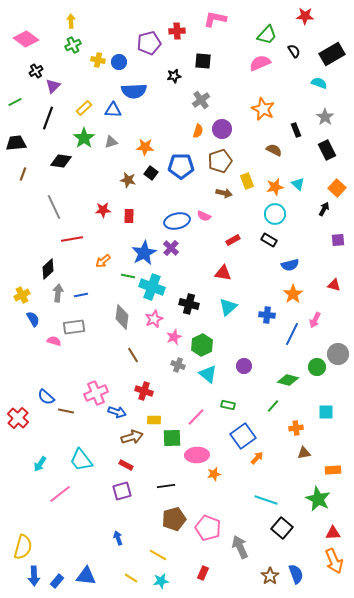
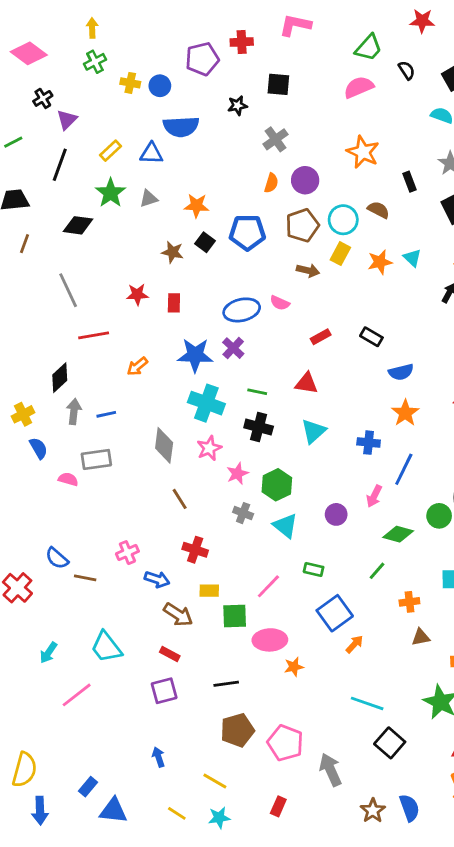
yellow rectangle: (247, 181) -> (340, 254), turned 49
cyan circle: (275, 214) -> (343, 220), moved
blue star: (144, 253) -> (195, 355), turned 30
green line: (128, 276) -> (257, 392), moved
pink arrow: (315, 320) -> (374, 496), moved
pink cross: (96, 393) -> (127, 553), size x0.7
brown arrow: (132, 437) -> (178, 615), turned 50
blue rectangle: (57, 581) -> (88, 787), moved

